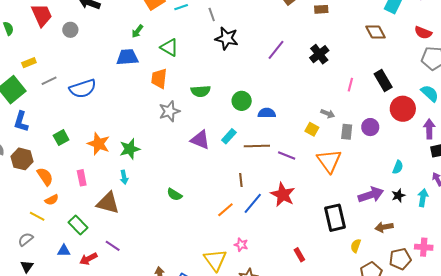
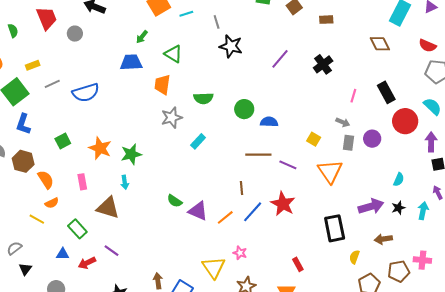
gray arrow: (328, 114) -> (343, 122), moved
cyan rectangle: (229, 136) -> (198, 141), moved
purple triangle: (200, 140) -> (198, 211), moved
gray semicircle: (26, 239) -> (14, 248), moved

